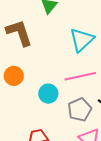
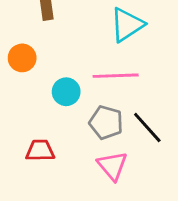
gray pentagon: (80, 110) -> (106, 122), turned 30

